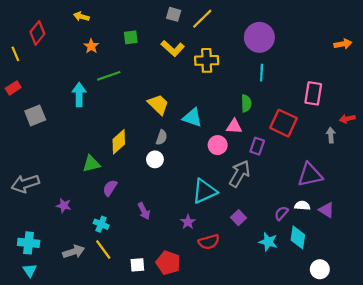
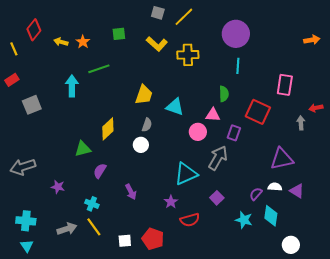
yellow arrow: (81, 16) -> (61, 42), moved
yellow trapezoid: (158, 104) -> (144, 95), turned 65

